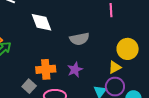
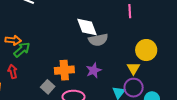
white diamond: (41, 22) -> (87, 27), moved
yellow triangle: (115, 67) -> (133, 68), turned -32

